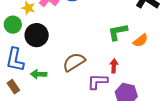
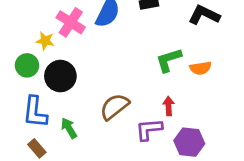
orange semicircle: (140, 40) -> (201, 68), turned 35
green arrow: (39, 74) -> (69, 128), turned 63

